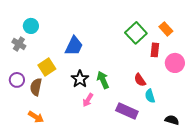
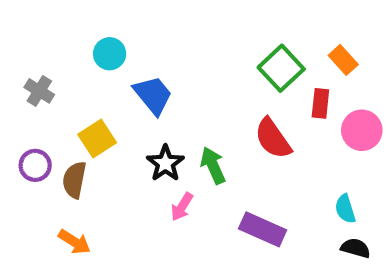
cyan circle: (31, 26) -> (110, 54), moved
blue trapezoid: (74, 46) -> (153, 95), turned -65
red semicircle: (140, 80) -> (273, 139), moved, size x1.5
cyan semicircle: (150, 96) -> (345, 209), moved

